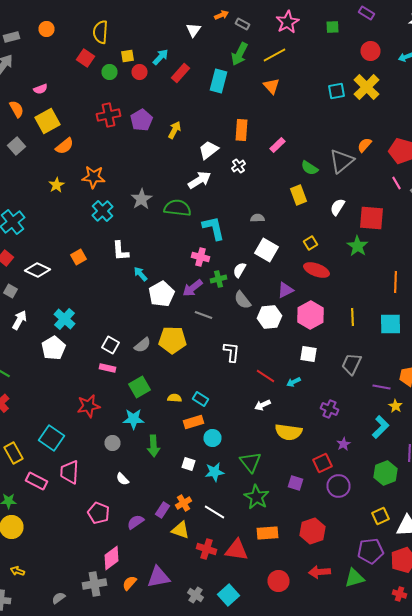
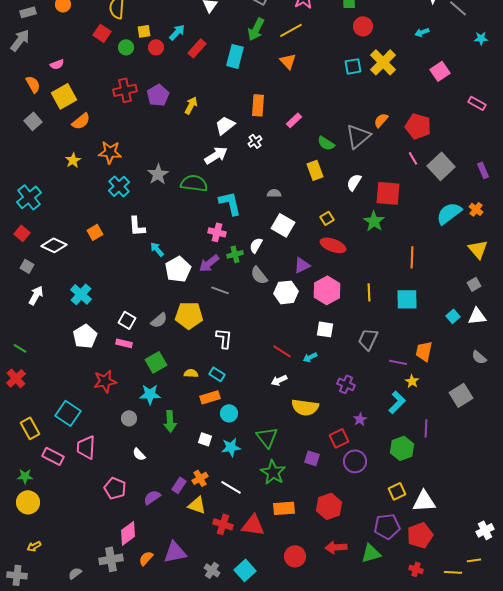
red circle: (370, 51) -> (363, 26), moved
white pentagon: (54, 348) -> (85, 336), moved
white L-shape: (232, 352) -> (224, 338), moved
yellow arrow: (18, 571) -> (34, 546), turned -48

